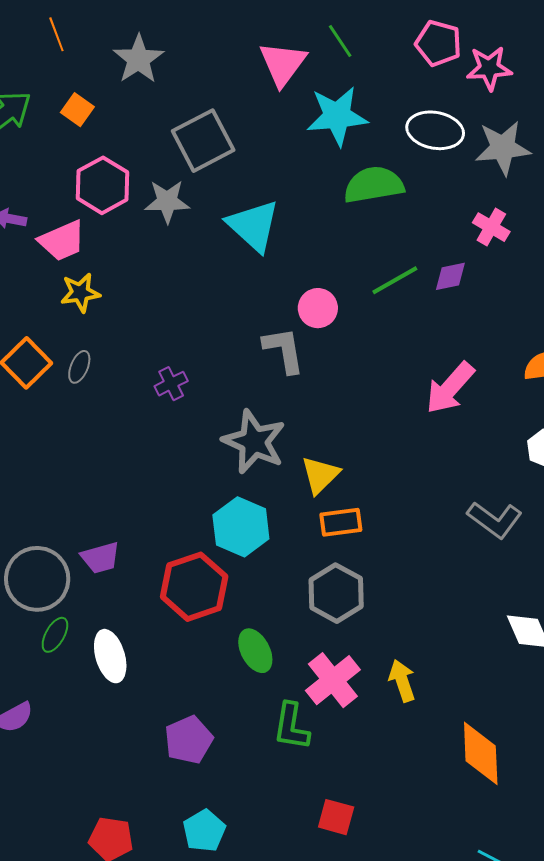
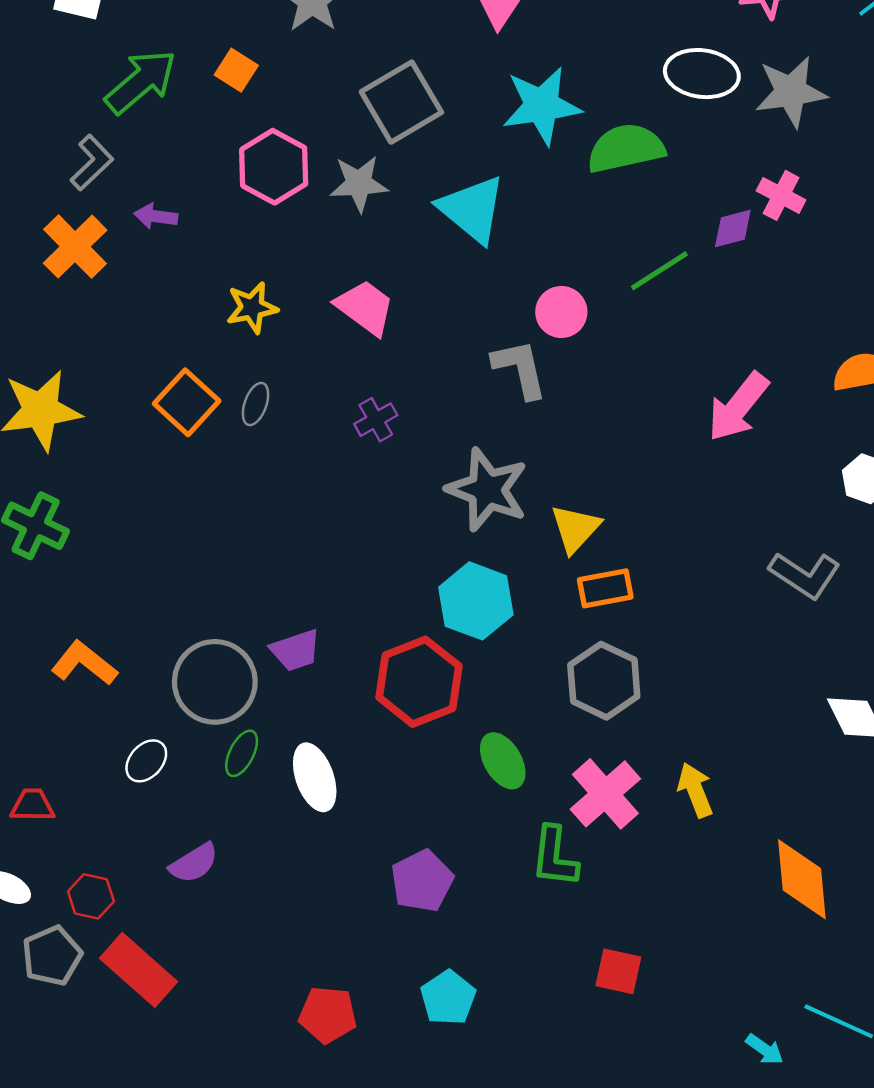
cyan star: (337, 116) -> (542, 106), moved
pink trapezoid: (62, 241) -> (365, 307), moved, turned -117
purple diamond: (450, 276) -> (733, 228), moved

